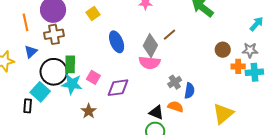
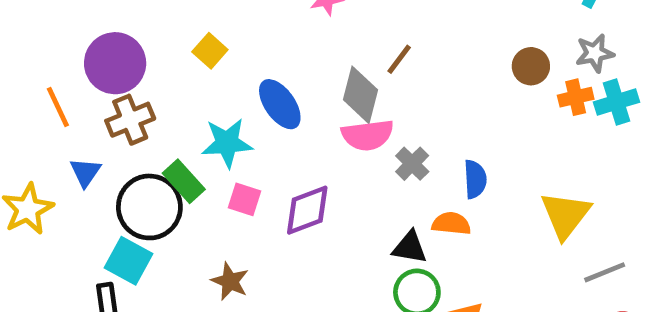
green rectangle: (70, 64) -> (184, 181), turned -30
gray cross: (175, 82) -> (412, 164), moved
cyan star: (72, 84) -> (227, 143), moved
brown star: (89, 111) -> (230, 281), moved

